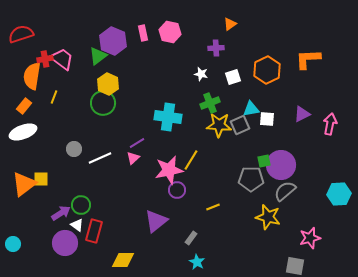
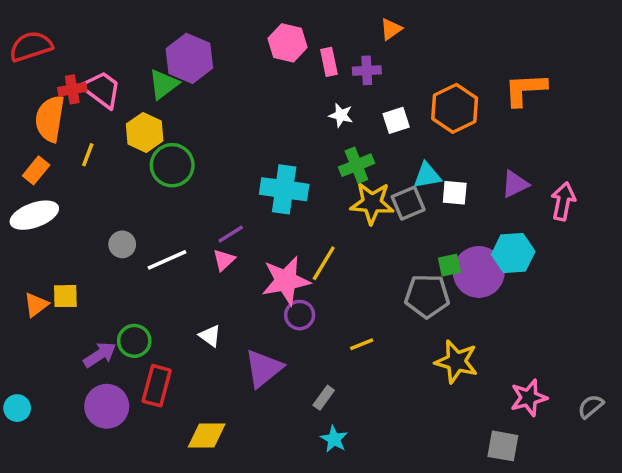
pink rectangle: (143, 33) -> (329, 62), moved
yellow hexagon: (108, 84) -> (145, 132), moved
orange triangle: (24, 184) -> (36, 305), size x0.6
gray semicircle: (285, 191) -> (591, 406), moved, size x0.7
cyan hexagon: (339, 194) -> (513, 253), moved
white triangle: (77, 225) -> (210, 336), moved

